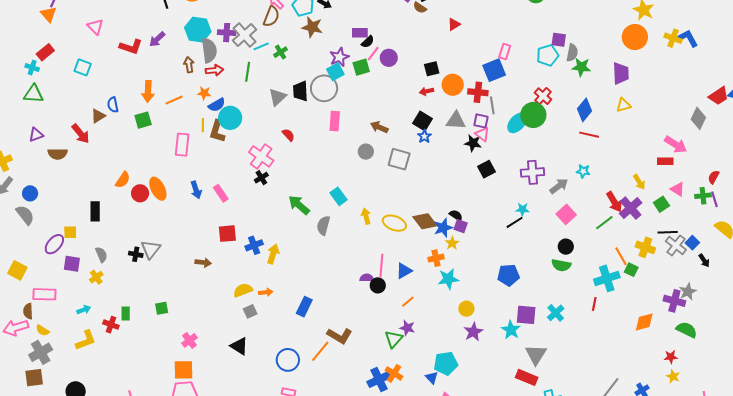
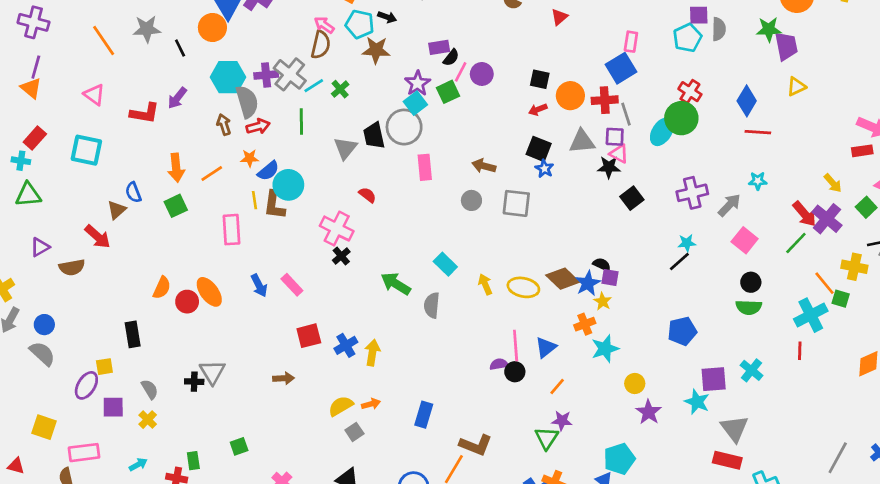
cyan square: (83, 67) -> (86, 150), size x1.4
green star: (581, 67) -> (769, 29), moved
black square: (432, 69) -> (540, 79), turned 35

